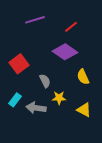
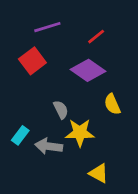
red square: (19, 64) -> (32, 61), moved
yellow star: (59, 98) -> (80, 133), size x1.5
yellow triangle: (84, 110) -> (99, 173), moved

